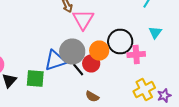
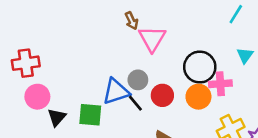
orange circle: (99, 50) -> (198, 97), moved
gray circle: (72, 52) -> (138, 80), size x0.6
black line: (78, 70) -> (135, 103), moved

